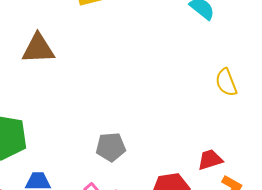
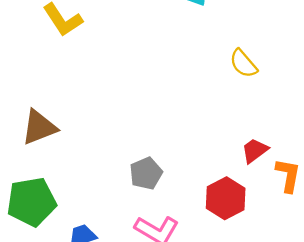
brown triangle: (38, 49) -> (39, 127), moved

